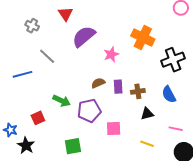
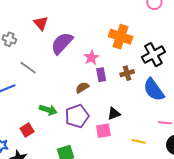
purple rectangle: (118, 87) -> (101, 75), moved
brown cross: (138, 91) -> (127, 73), moved
blue semicircle: (169, 94) -> (154, 90), size x1.4
black triangle: (147, 114) -> (114, 114), moved

